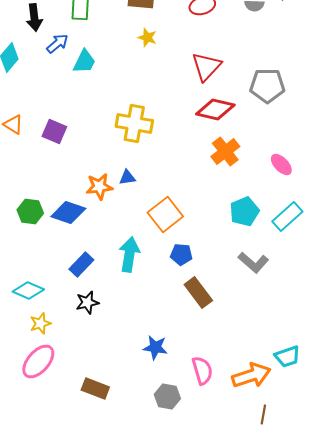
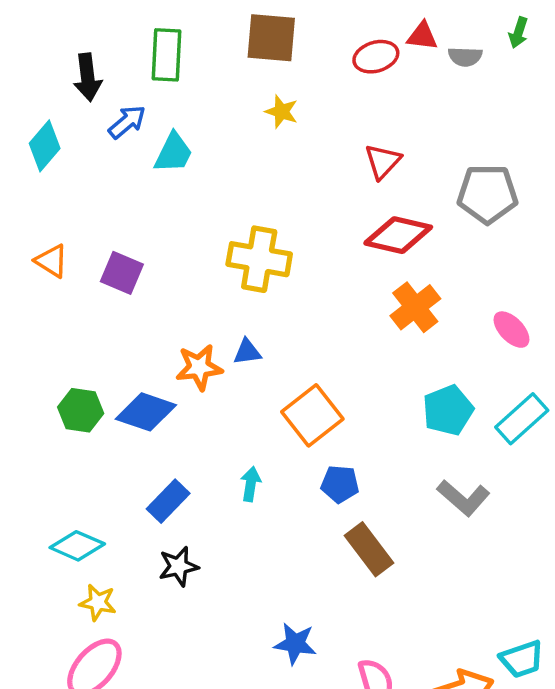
red triangle: (206, 66) -> (383, 161), size x0.7
cyan arrow: (129, 254) -> (251, 484), size x0.6
yellow star: (40, 324) -> (98, 602), turned 30

